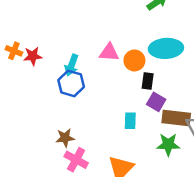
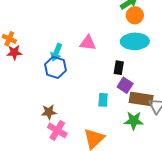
red star: (33, 56) -> (14, 52), moved
orange circle: (134, 60) -> (135, 15), moved

